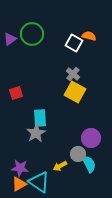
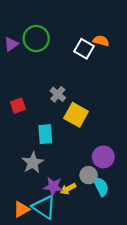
gray cross: (73, 74) -> (58, 94), moved
yellow square: (75, 92) -> (76, 115), moved
gray star: (36, 133) -> (33, 163), moved
purple star: (20, 168) -> (53, 186), moved

